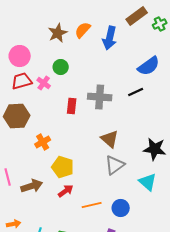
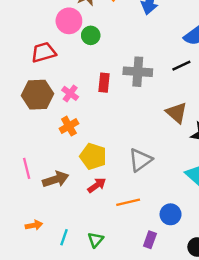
pink circle: (20, 56) -> (69, 21), moved
pink cross: (44, 83) -> (70, 93), moved
brown triangle: (110, 139) -> (177, 113), moved
gray triangle: (115, 165) -> (140, 160), moved
blue circle: (121, 208) -> (171, 214), moved

